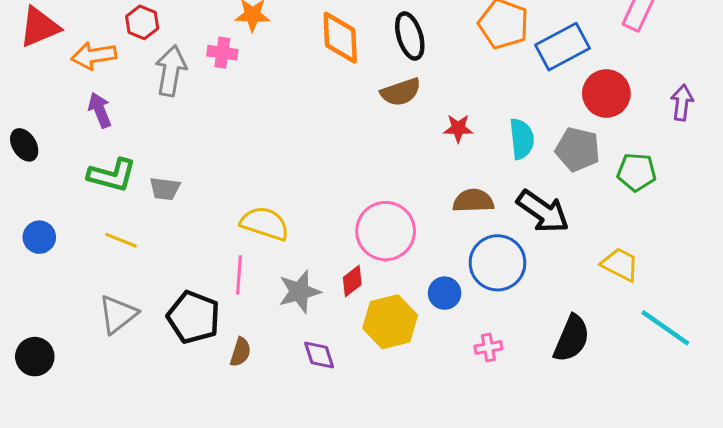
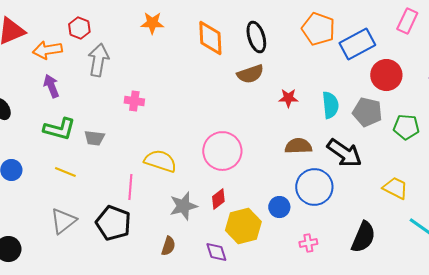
pink cross: (222, 53) -> (134, 101), moved
pink circle: (386, 231) -> (222, 151), moved
pink line: (239, 275) -> (130, 187), moved
brown semicircle: (240, 352) -> (168, 246), moved
purple diamond: (319, 355) -> (216, 252), moved

